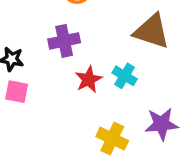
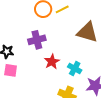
cyan cross: (125, 76) -> (75, 69), moved

